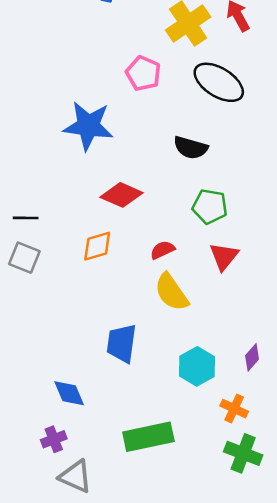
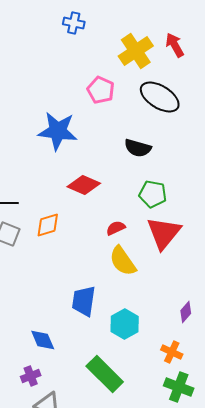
orange diamond: (97, 246) -> (48, 225), moved
red triangle: (224, 256) -> (164, 233), size x1.5
cyan hexagon: (197, 366) -> (125, 324), moved
green rectangle: (148, 437) -> (105, 374), turned 57

